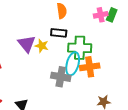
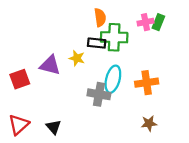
purple triangle: (27, 44) -> (50, 65), moved, turned -36
green cross: (80, 48) -> (114, 37), moved
orange cross: (90, 67) -> (147, 83), moved

